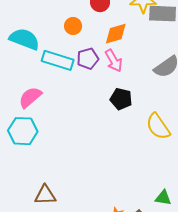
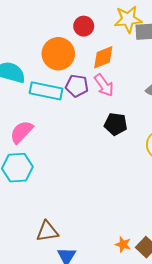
orange circle: (73, 26) -> (58, 54), size x1.8
purple pentagon: (88, 59) -> (77, 86), turned 30

